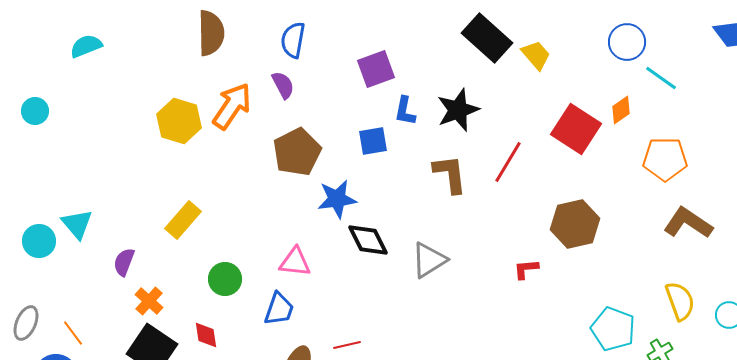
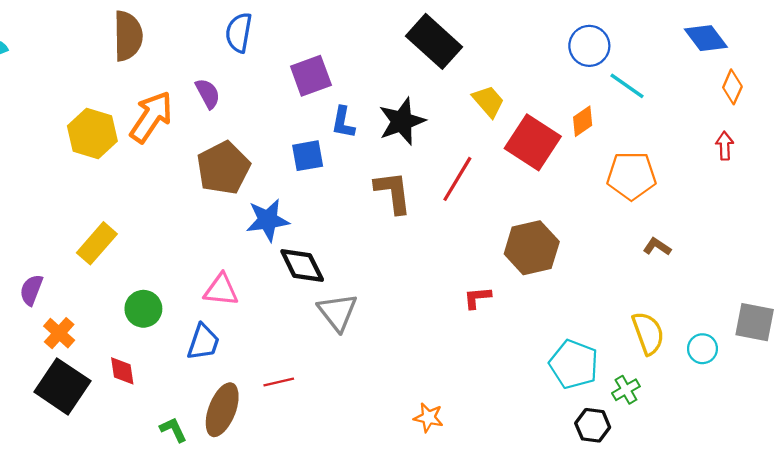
blue semicircle: (293, 40) -> (239, 33), moved
yellow trapezoid: (536, 55) -> (488, 101), moved
brown L-shape: (688, 223) -> (657, 247), size x0.5
gray triangle: (429, 260) -> (338, 312), moved, turned -36

